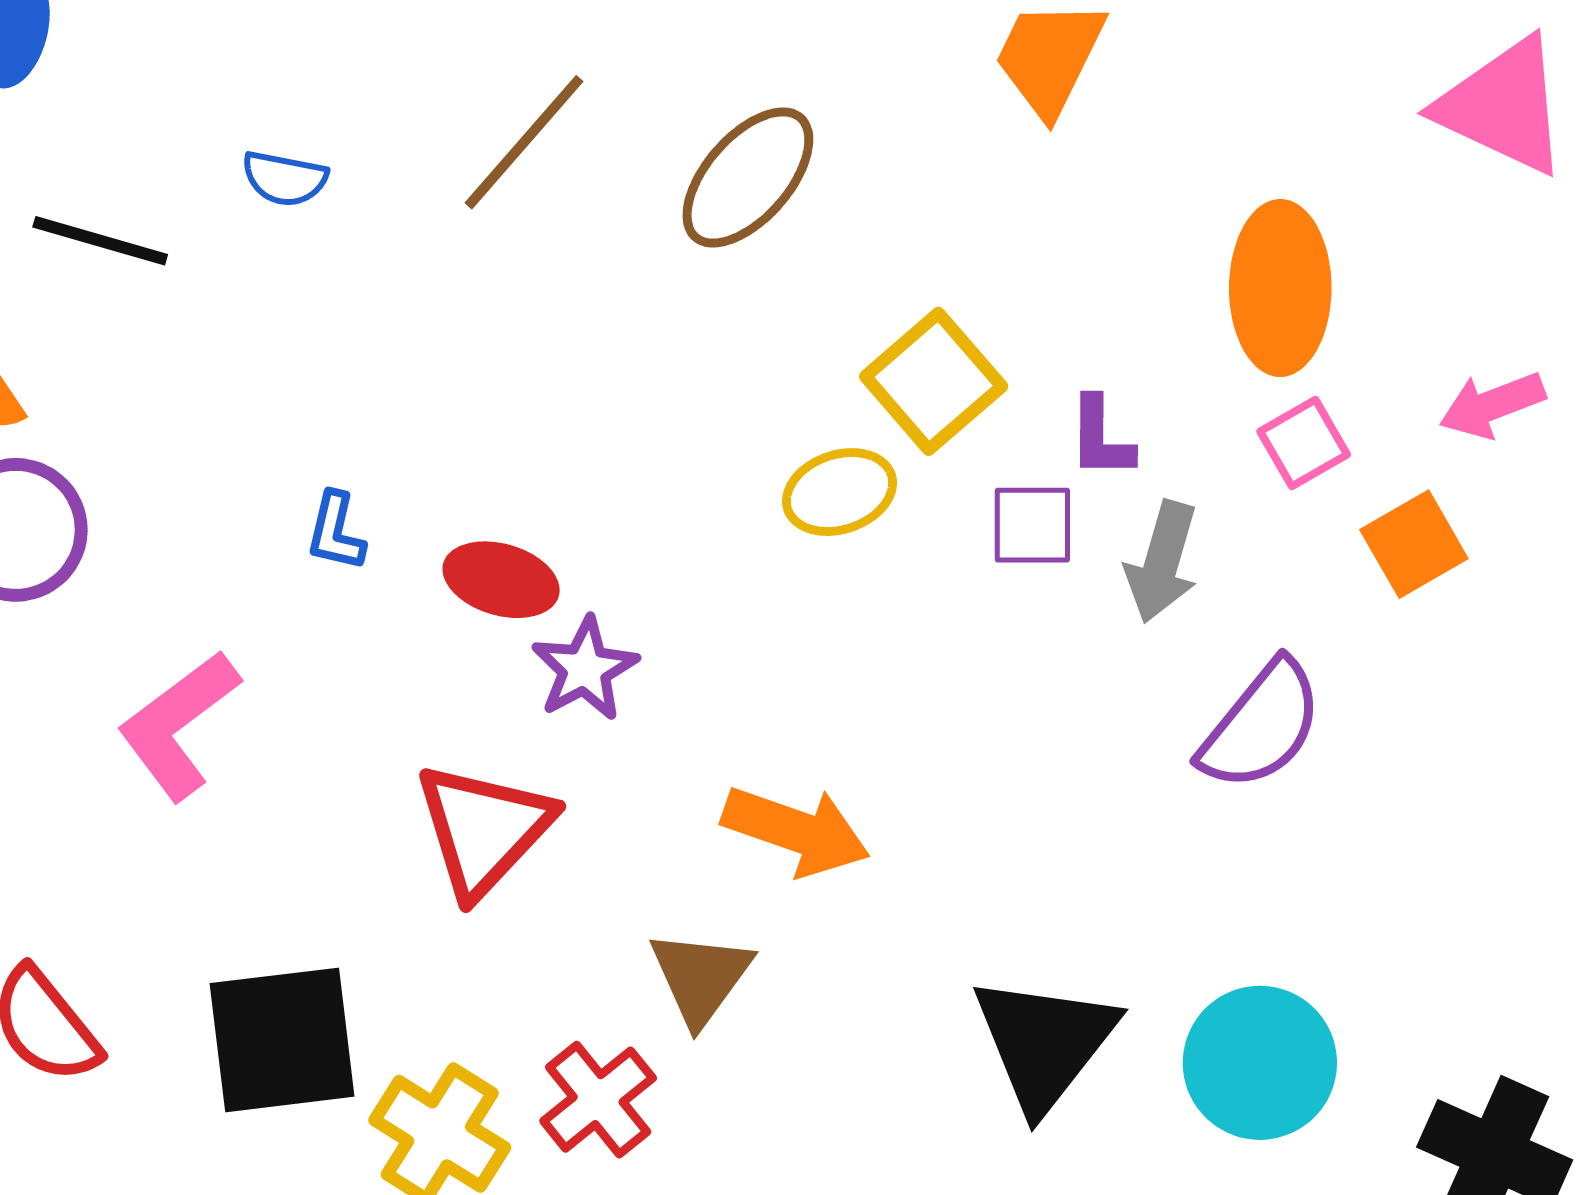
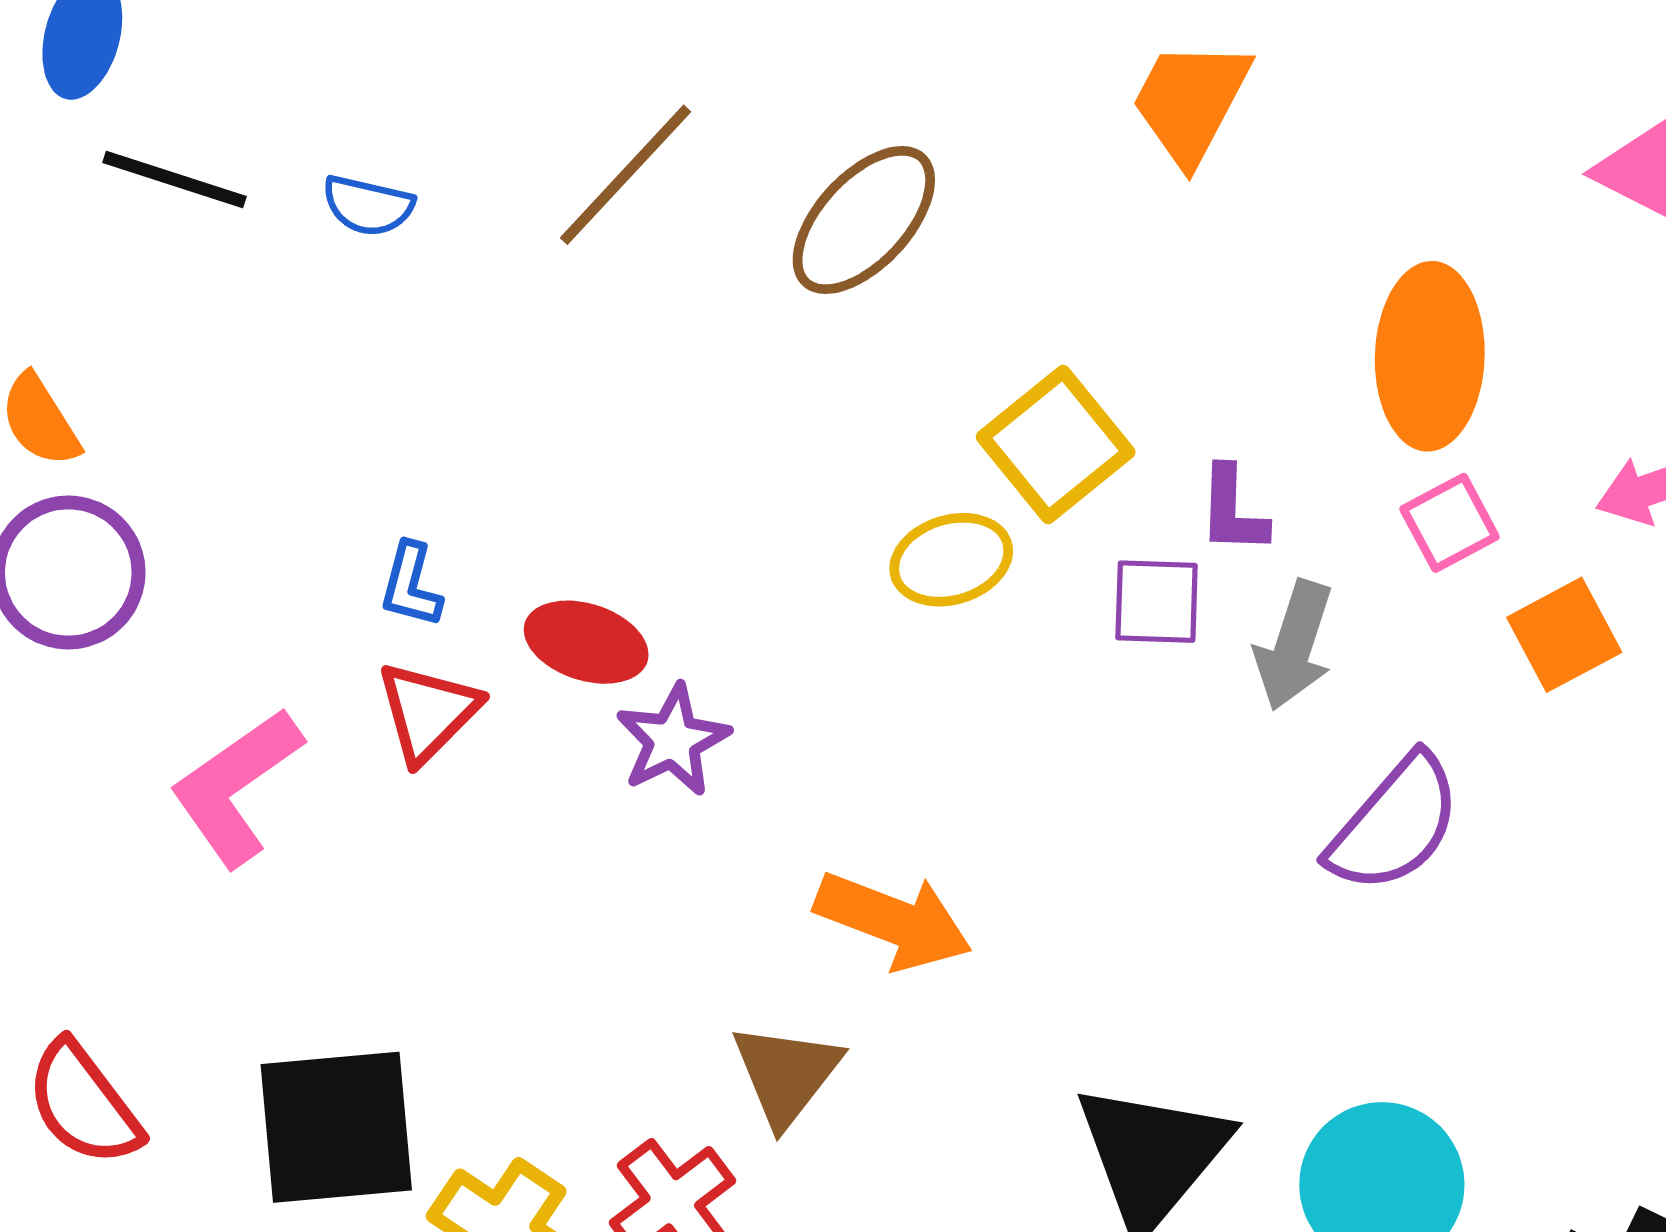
black line: (100, 241) -> (174, 179), moved
red triangle: (484, 829) -> (428, 712), moved, size x0.7

